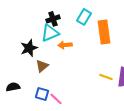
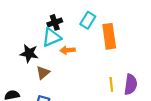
black star: (29, 48) -> (29, 53), turned 30
yellow line: (106, 77) -> (111, 84), turned 64

